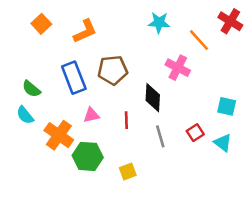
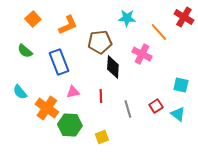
brown pentagon: (113, 70) -> (100, 42), moved
green semicircle: (31, 89) -> (25, 51), moved
black diamond: (153, 98) -> (113, 67), moved

